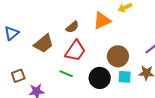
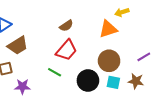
orange triangle: (102, 21) -> (108, 29), moved
brown trapezoid: (44, 44) -> (18, 46), moved

